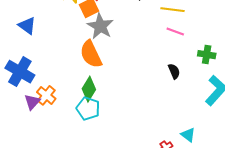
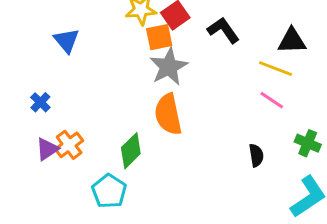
orange semicircle: (91, 54) -> (168, 114), moved
blue cross: (20, 72) -> (40, 102), size x0.5
cyan pentagon: (88, 108) -> (109, 191), moved

